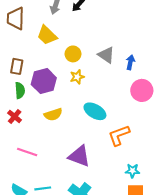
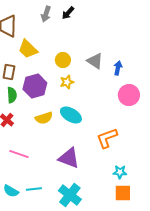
yellow trapezoid: (47, 35) -> (28, 49), moved
cyan ellipse: (95, 111) -> (71, 115), moved

